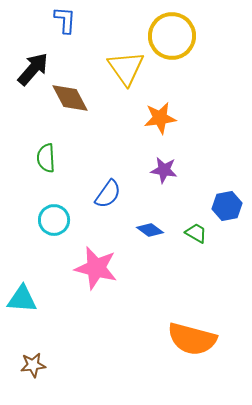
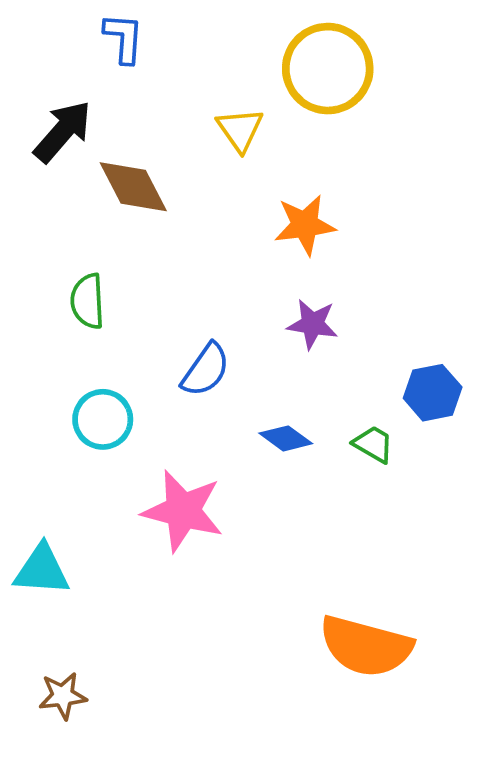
yellow triangle: (126, 68) -> (240, 130), size x0.7

